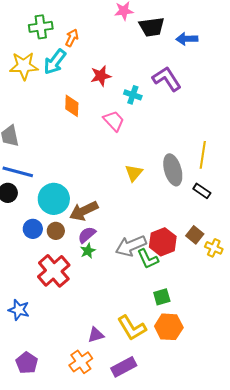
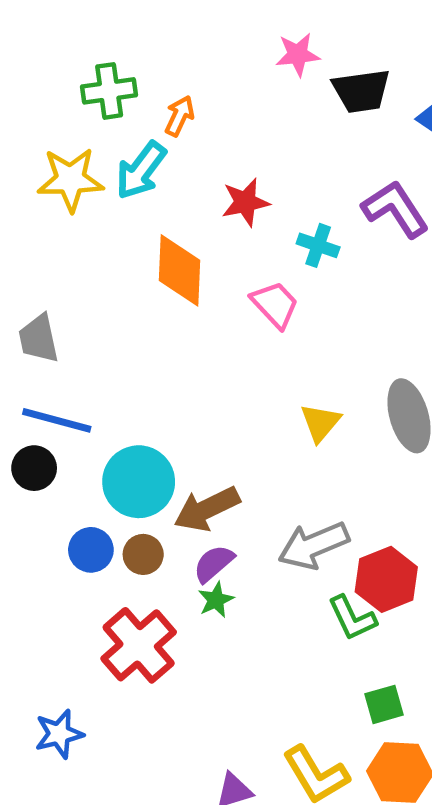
orange diamond: (72, 106) -> (180, 270), size x1.4
gray arrow: (131, 246) -> (314, 545), moved
blue star: (19, 310) -> (59, 734), turned -30

